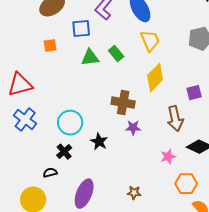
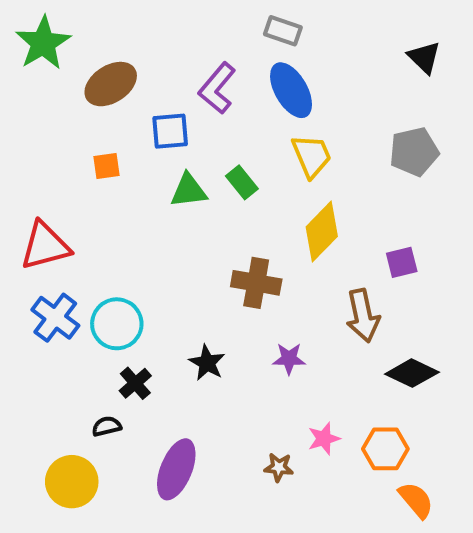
cyan circle: (70, 123) -> (117, 324), moved
purple star: (133, 128) -> (289, 359), moved
pink star: (168, 157) -> (324, 439), moved

